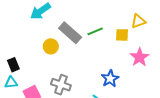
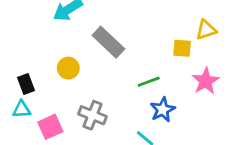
green line: (95, 31) -> (149, 82), moved
yellow circle: (51, 46) -> (68, 68), moved

